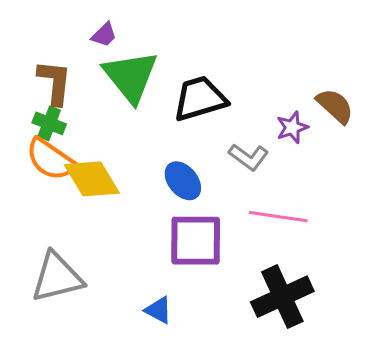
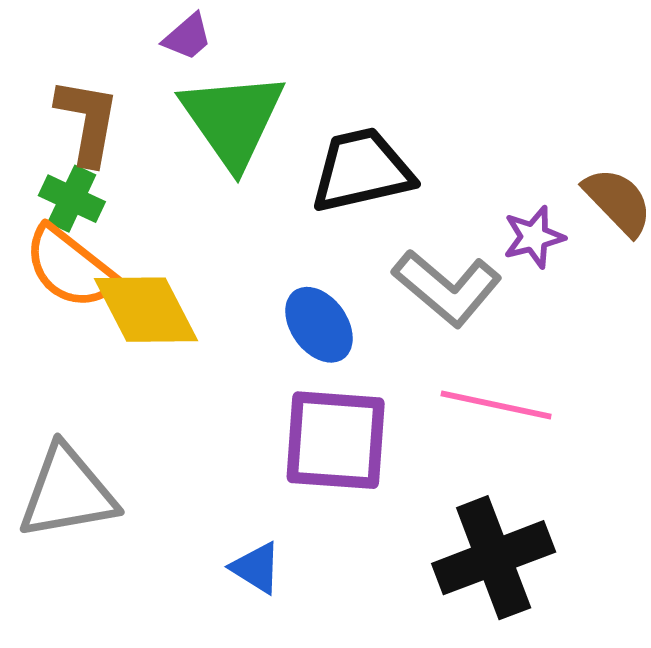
gray L-shape: (249, 157) -> (447, 288), size x1.4

